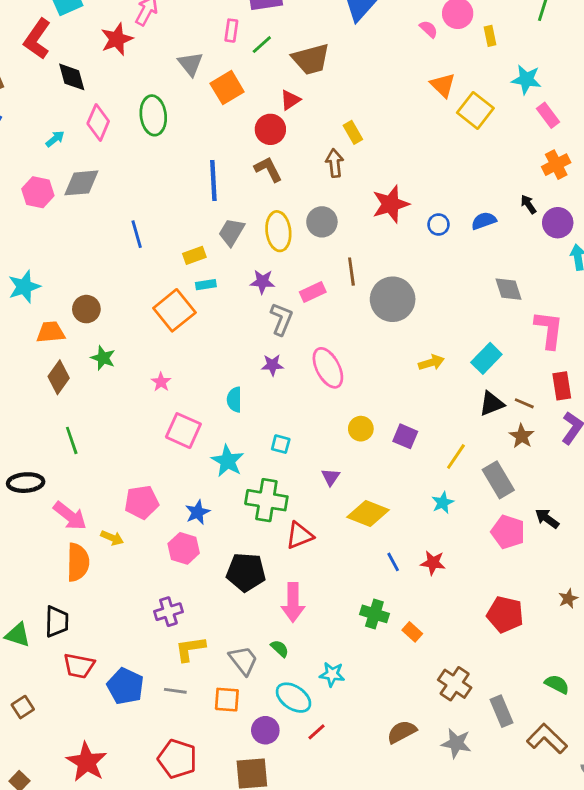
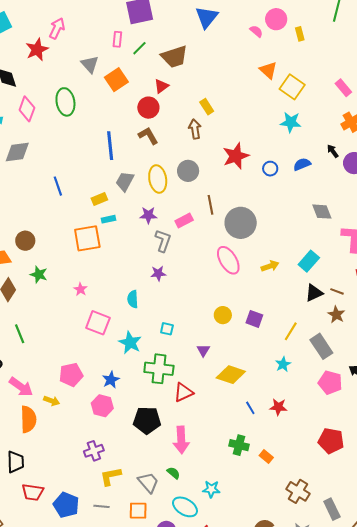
cyan star: (526, 79) -> (291, 122), moved
orange square: (174, 310) -> (87, 238), turned 32
pink ellipse: (328, 368) -> (228, 260), moved

